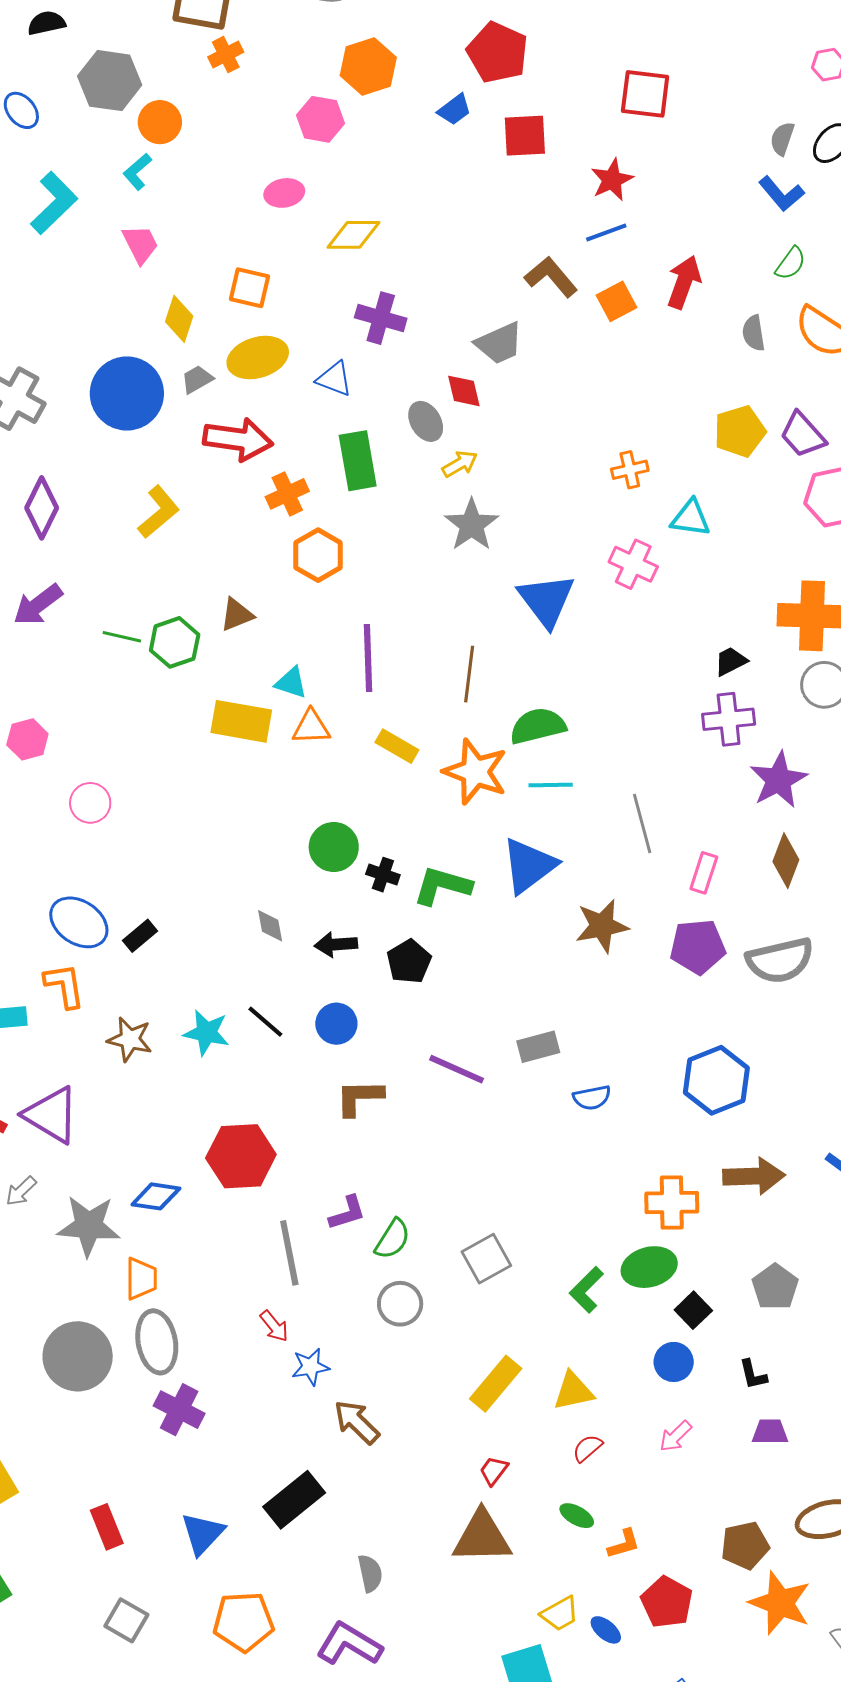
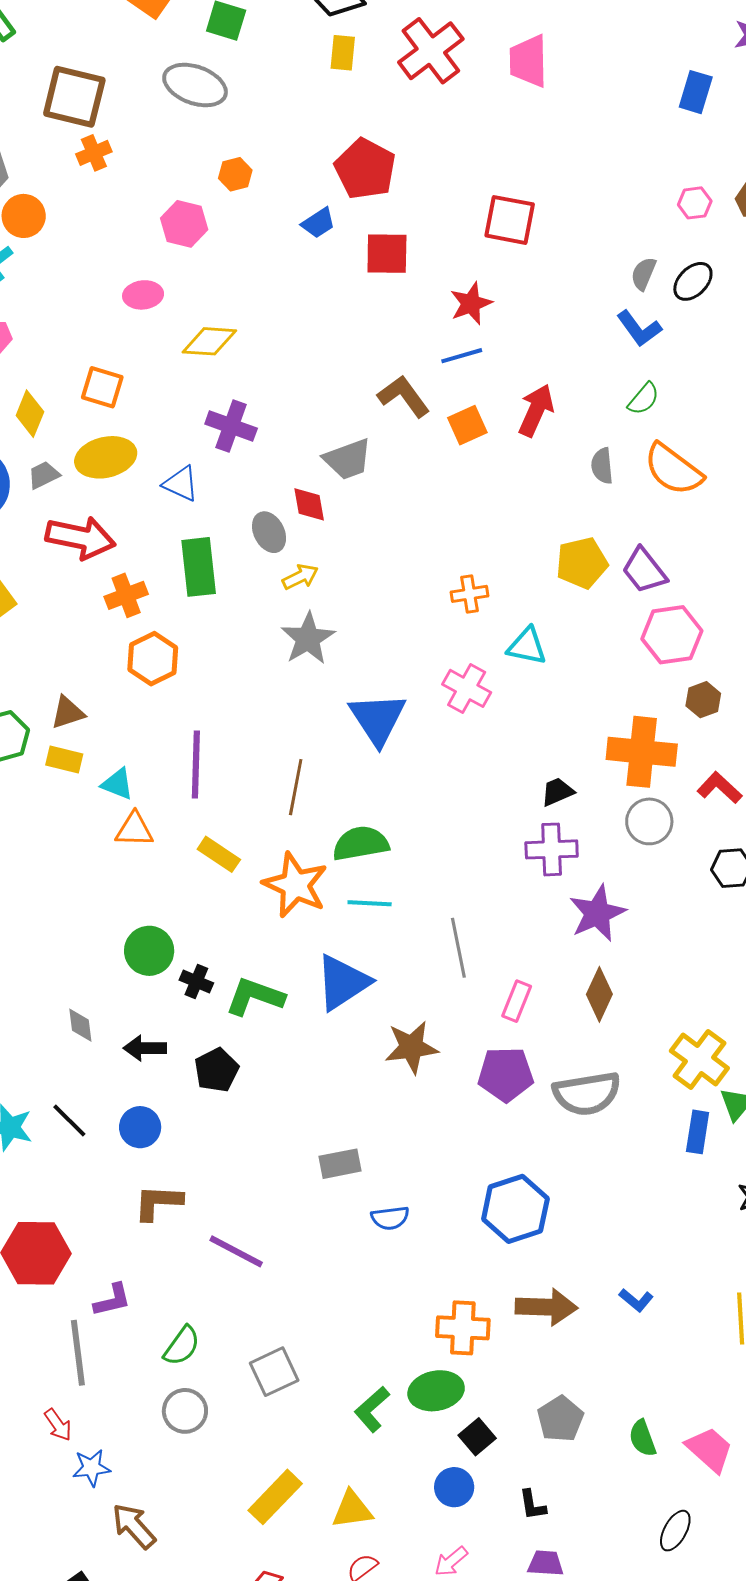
orange hexagon: (368, 67) -> (235, 174), size x0.6
yellow rectangle: (241, 721) -> (64, 760), moved, size x0.6
purple line: (457, 1069) -> (236, 1251), moved
purple L-shape: (347, 1213) -> (112, 1300), moved

